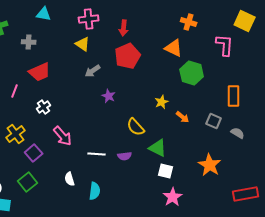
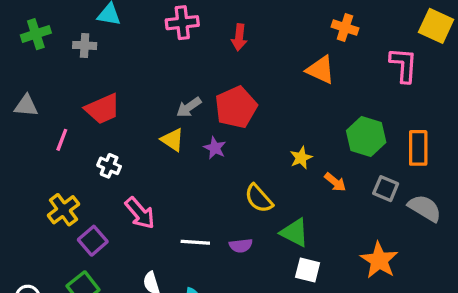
gray cross: (29, 42) -> (85, 45), moved
yellow triangle: (83, 44) -> (172, 140), moved
red pentagon: (128, 56) -> (236, 107), moved
green hexagon: (192, 73) -> (366, 137), moved
white cross: (44, 107) -> (109, 166), turned -32
gray semicircle: (238, 133) -> (425, 208), size x1.5

